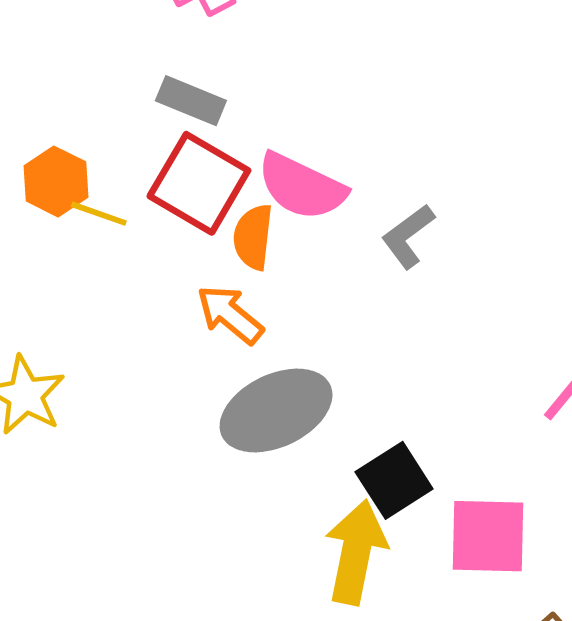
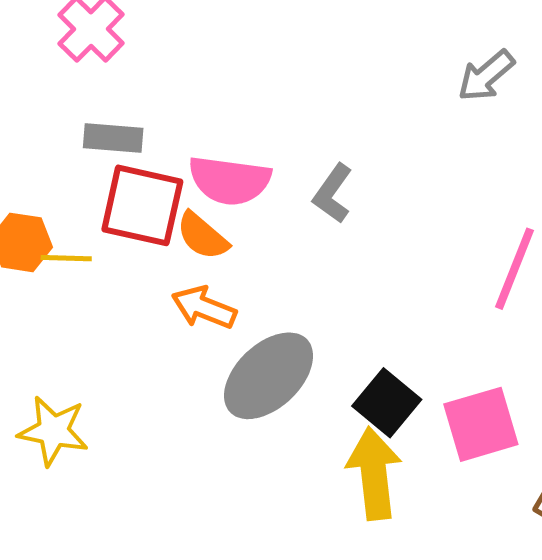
orange semicircle: (253, 237) -> (202, 236), turned -38

